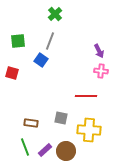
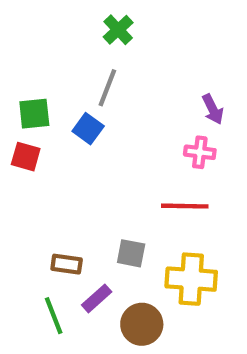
green square: (18, 41) -> (34, 114), moved
pink cross: (101, 71) -> (200, 152), moved
purple rectangle: (45, 150) -> (97, 298), moved

